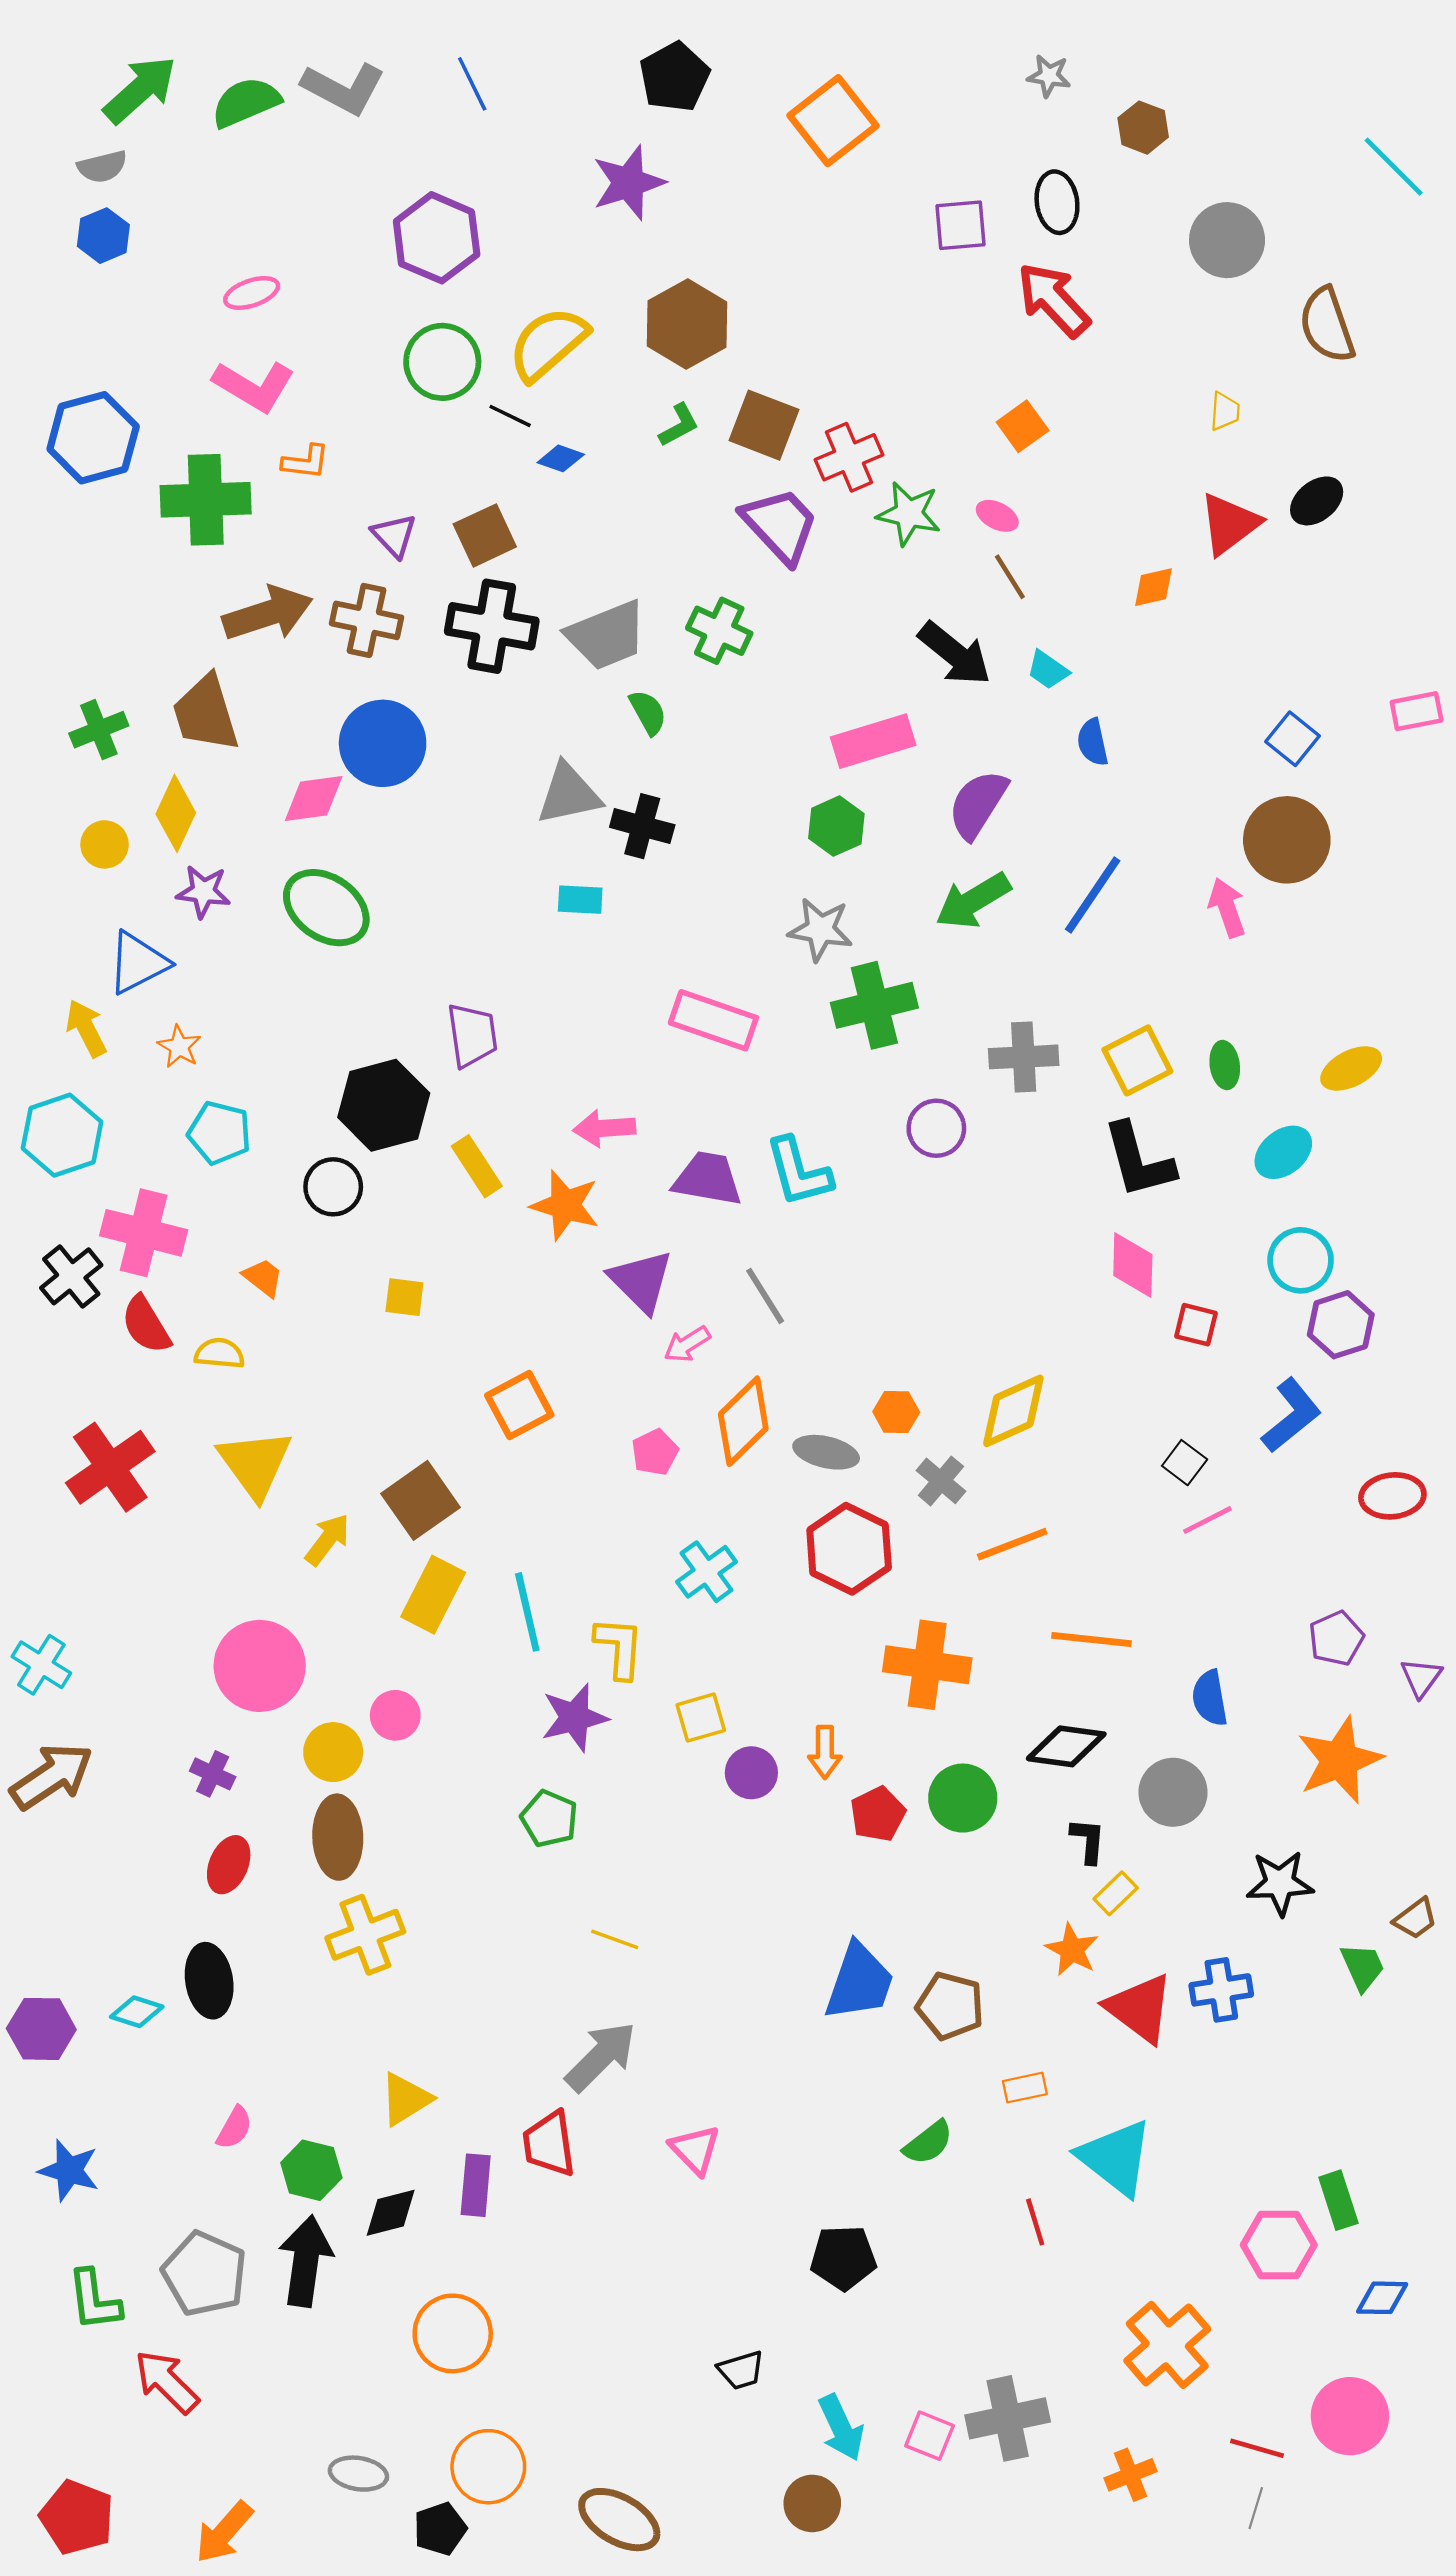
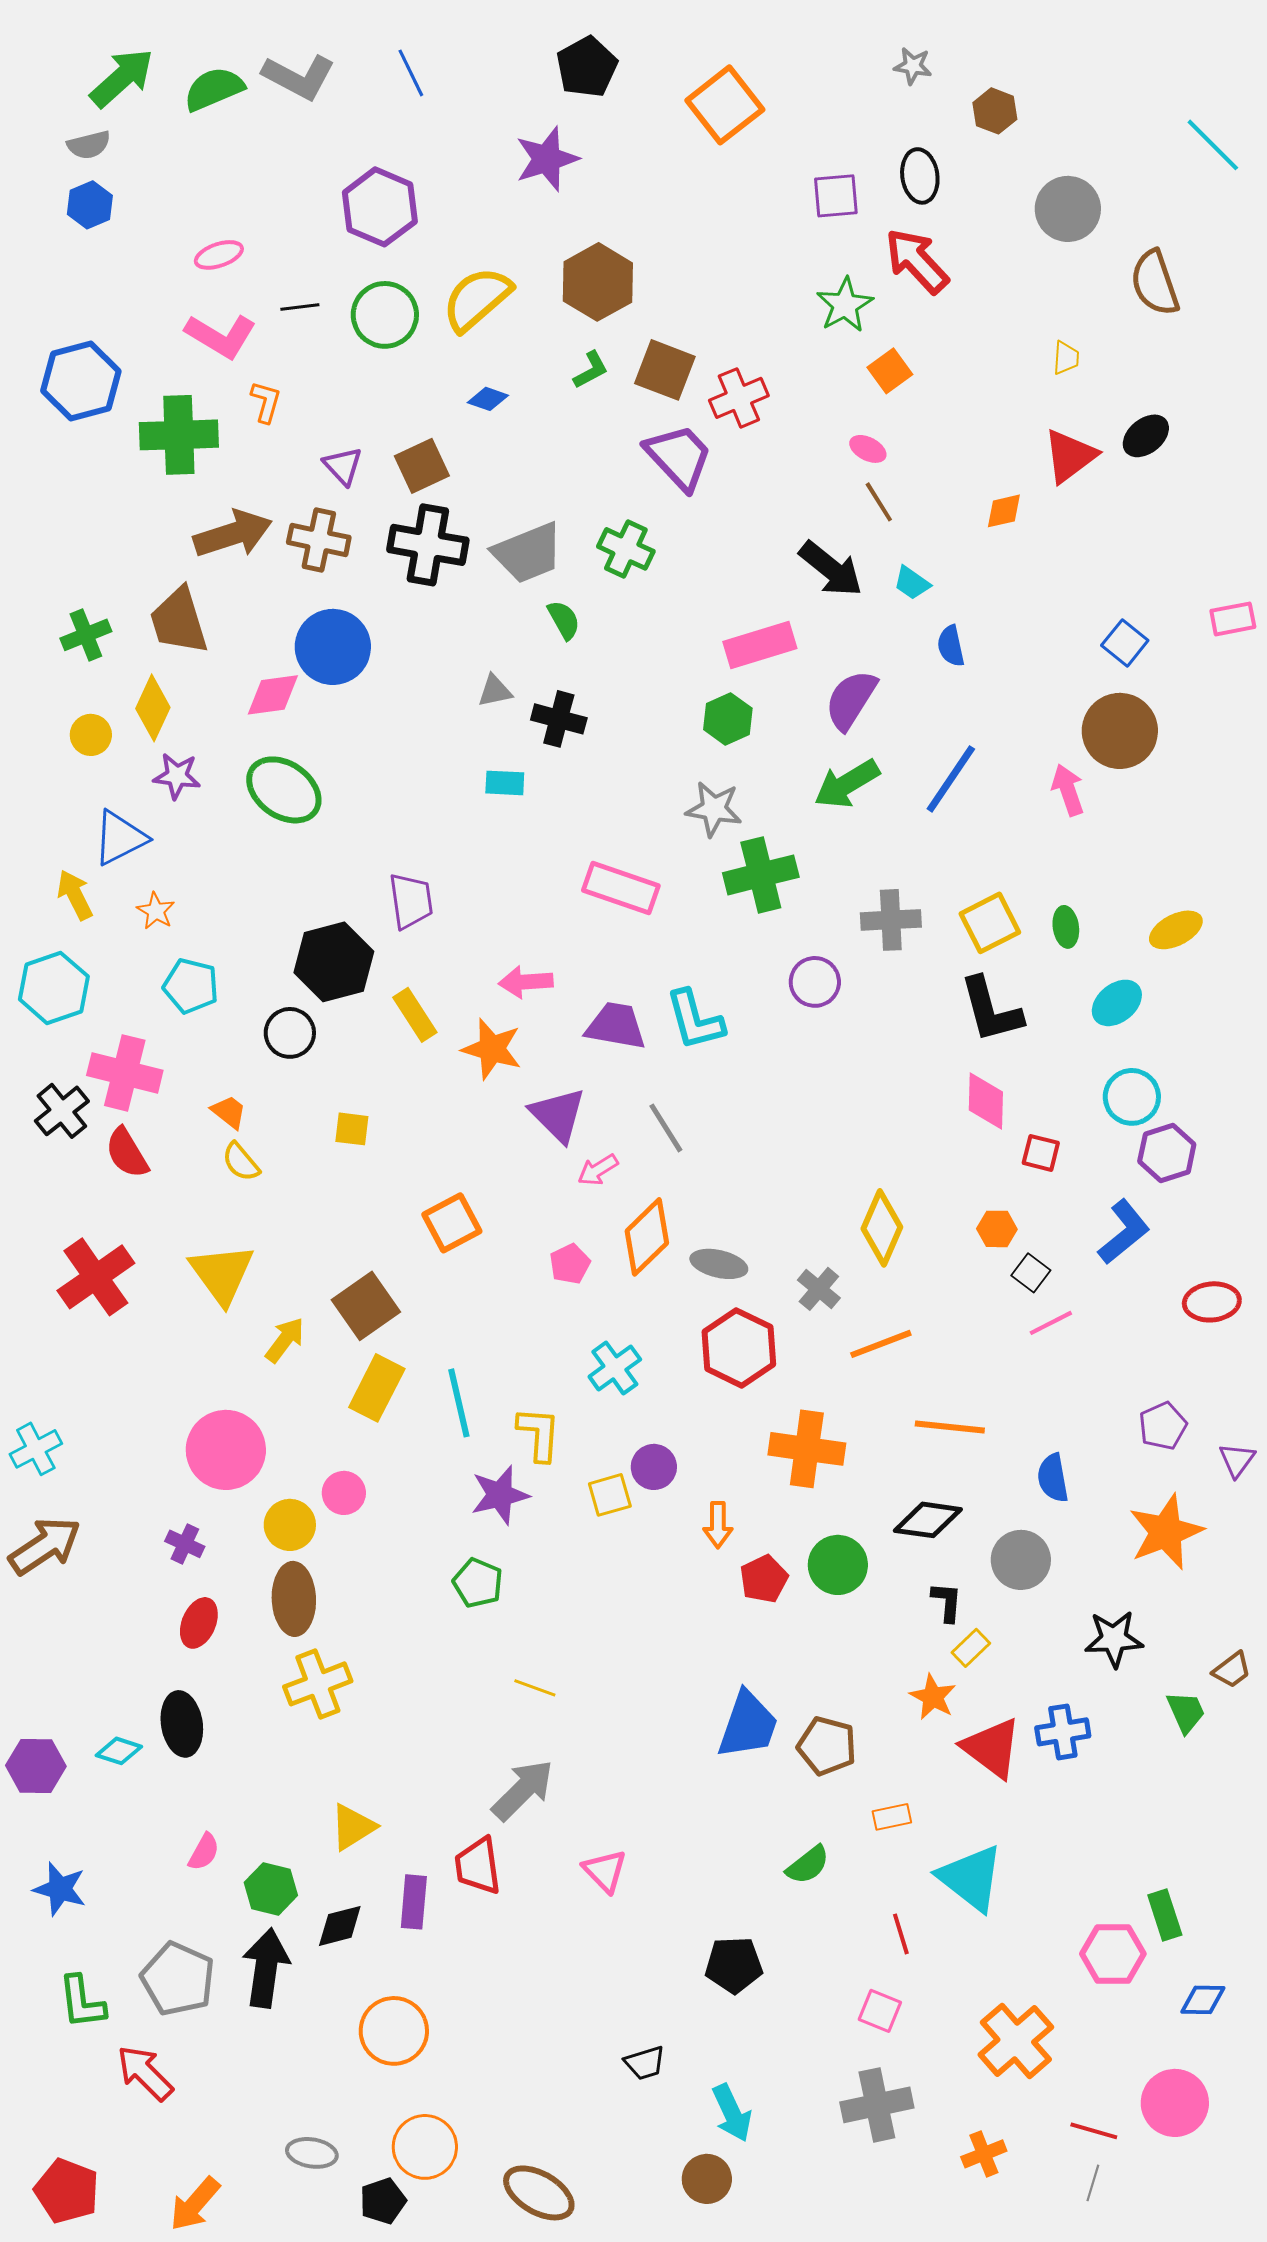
black line: (510, 416) -> (300, 307), moved, turned -33
orange L-shape: (306, 462) -> (266, 402), turned -81
green star: (909, 514) -> (845, 305), moved, turned 30
gray triangle: (569, 794) -> (495, 691), size x0.6
yellow semicircle: (219, 1353) -> (241, 1162), moved, turned -135
yellow diamond: (1013, 1411) -> (882, 1228), turned -42
orange hexagon: (896, 1412) -> (997, 1229), moved
cyan cross: (41, 1665) -> (36, 1449), turned 30
purple circle: (751, 1773) -> (654, 1467), moved
pink square: (929, 2436) -> (880, 2011), moved

